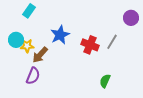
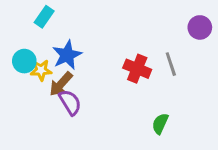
blue star: (60, 35) -> (67, 55), moved
gray line: (112, 42) -> (171, 64), turned -49
purple semicircle: (33, 76) -> (70, 102), moved, turned -54

